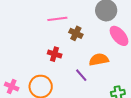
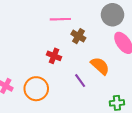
orange semicircle: (99, 60) -> (100, 66), turned 48

